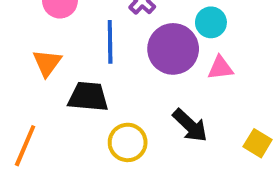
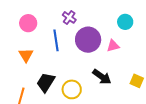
cyan circle: (211, 22) -> (125, 22), moved
black trapezoid: (88, 97) -> (46, 82), moved, turned -55

